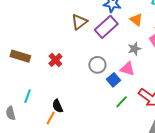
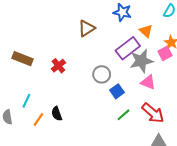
purple rectangle: (106, 27) -> (128, 48), moved
gray star: (134, 49) -> (141, 61), size x1.6
pink triangle: (127, 69) -> (148, 82), moved
orange line: (51, 118) -> (38, 119), moved

